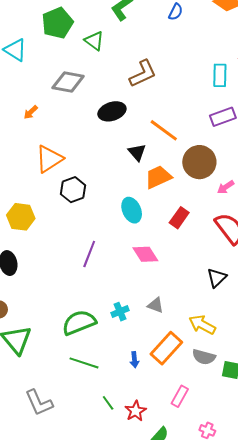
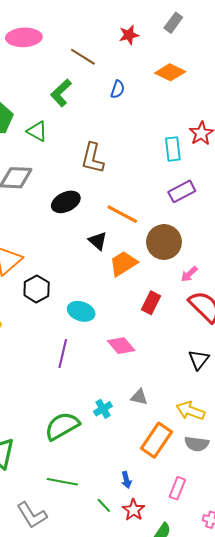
brown L-shape: (143, 74) -> (92, 158), turned 136
pink arrow: (226, 187) -> (189, 274), moved
cyan ellipse: (132, 210) -> (81, 311), moved, turned -40
blue arrow: (134, 360) -> (126, 480), moved
green line: (84, 363) -> (62, 482), moved

